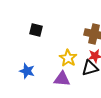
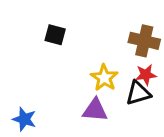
blue star: (27, 71) -> (24, 119), moved

